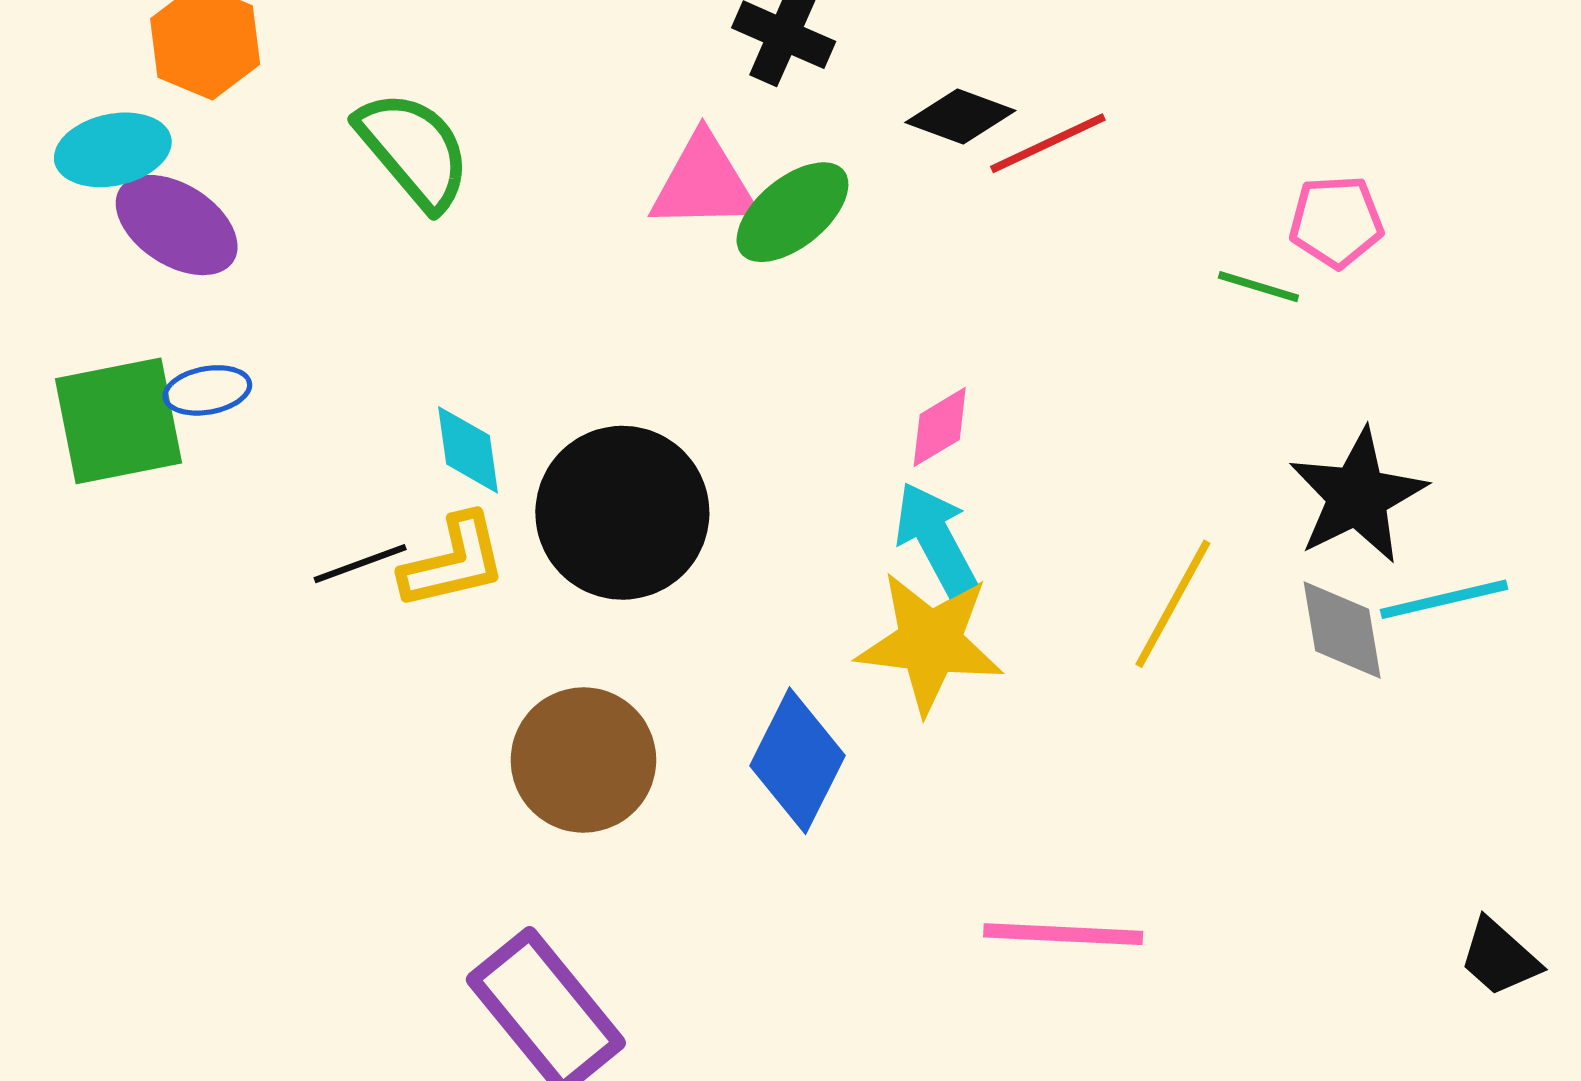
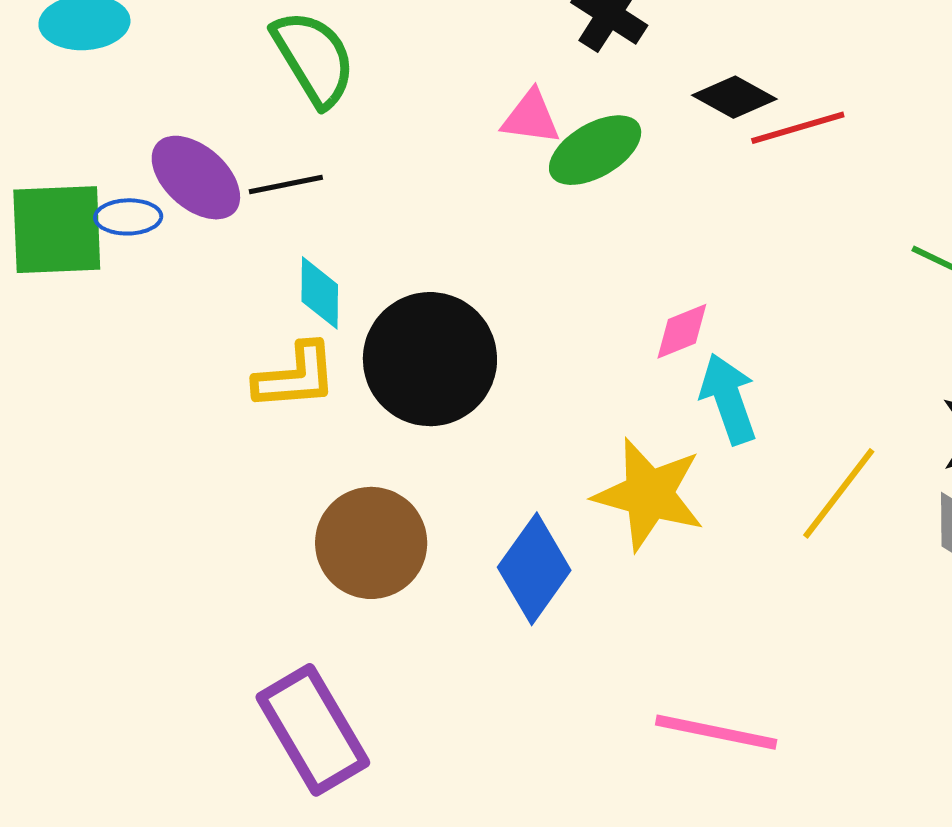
pink triangle: (704, 183) -> (531, 117), size x0.7
purple ellipse: (177, 225) -> (196, 178), moved
cyan arrow: (936, 539) -> (728, 399), moved
black line: (360, 564) -> (286, 185), moved

